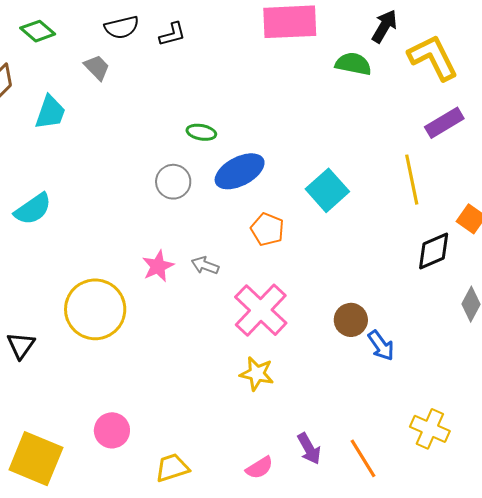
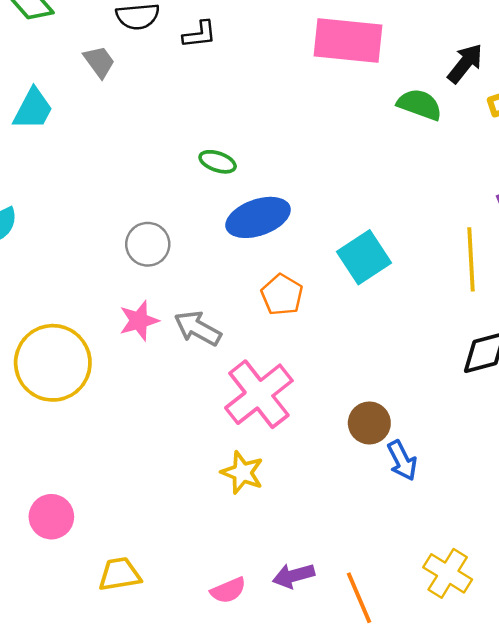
gray circle: (173, 182) -> (148, 244), moved
gray arrow: (205, 265) -> (198, 328), size x1.4
purple arrow: (309, 449) -> (294, 576), turned 96

